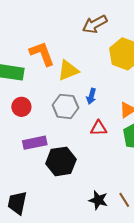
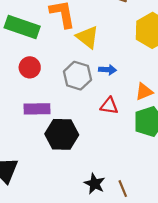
yellow triangle: (68, 70) -> (87, 37), turned 50
blue arrow: (91, 96) -> (108, 70), turned -112

